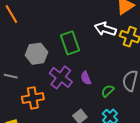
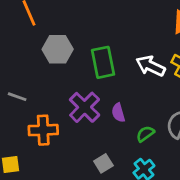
white arrow: (105, 29) -> (151, 66), moved
gray hexagon: (36, 54) -> (58, 49), moved

